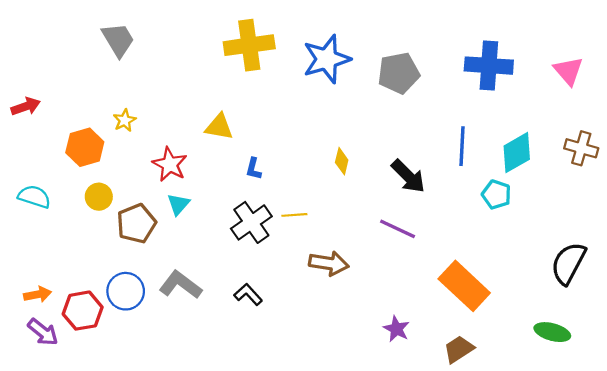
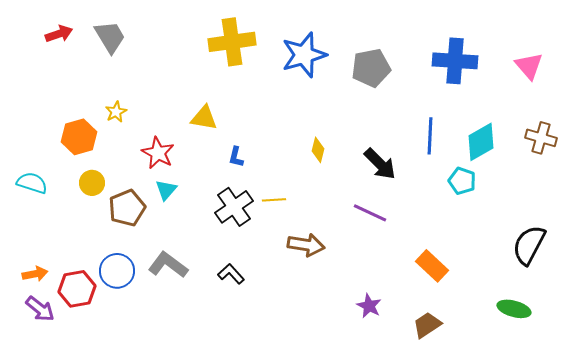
red arrow: (26, 106) -> (59, 34), moved
orange rectangle: (464, 286) -> (432, 266), size x0.7

